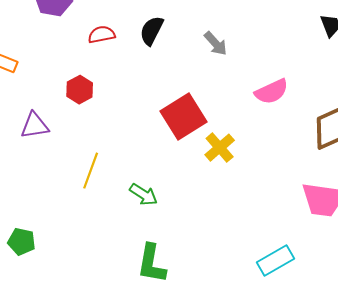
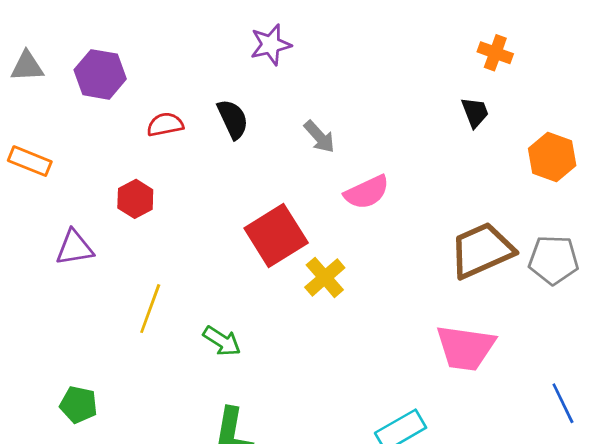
black semicircle: (152, 31) -> (233, 119), turned 128
pink semicircle: (272, 92) -> (367, 192), moved
green pentagon: (22, 242) -> (78, 405), moved

